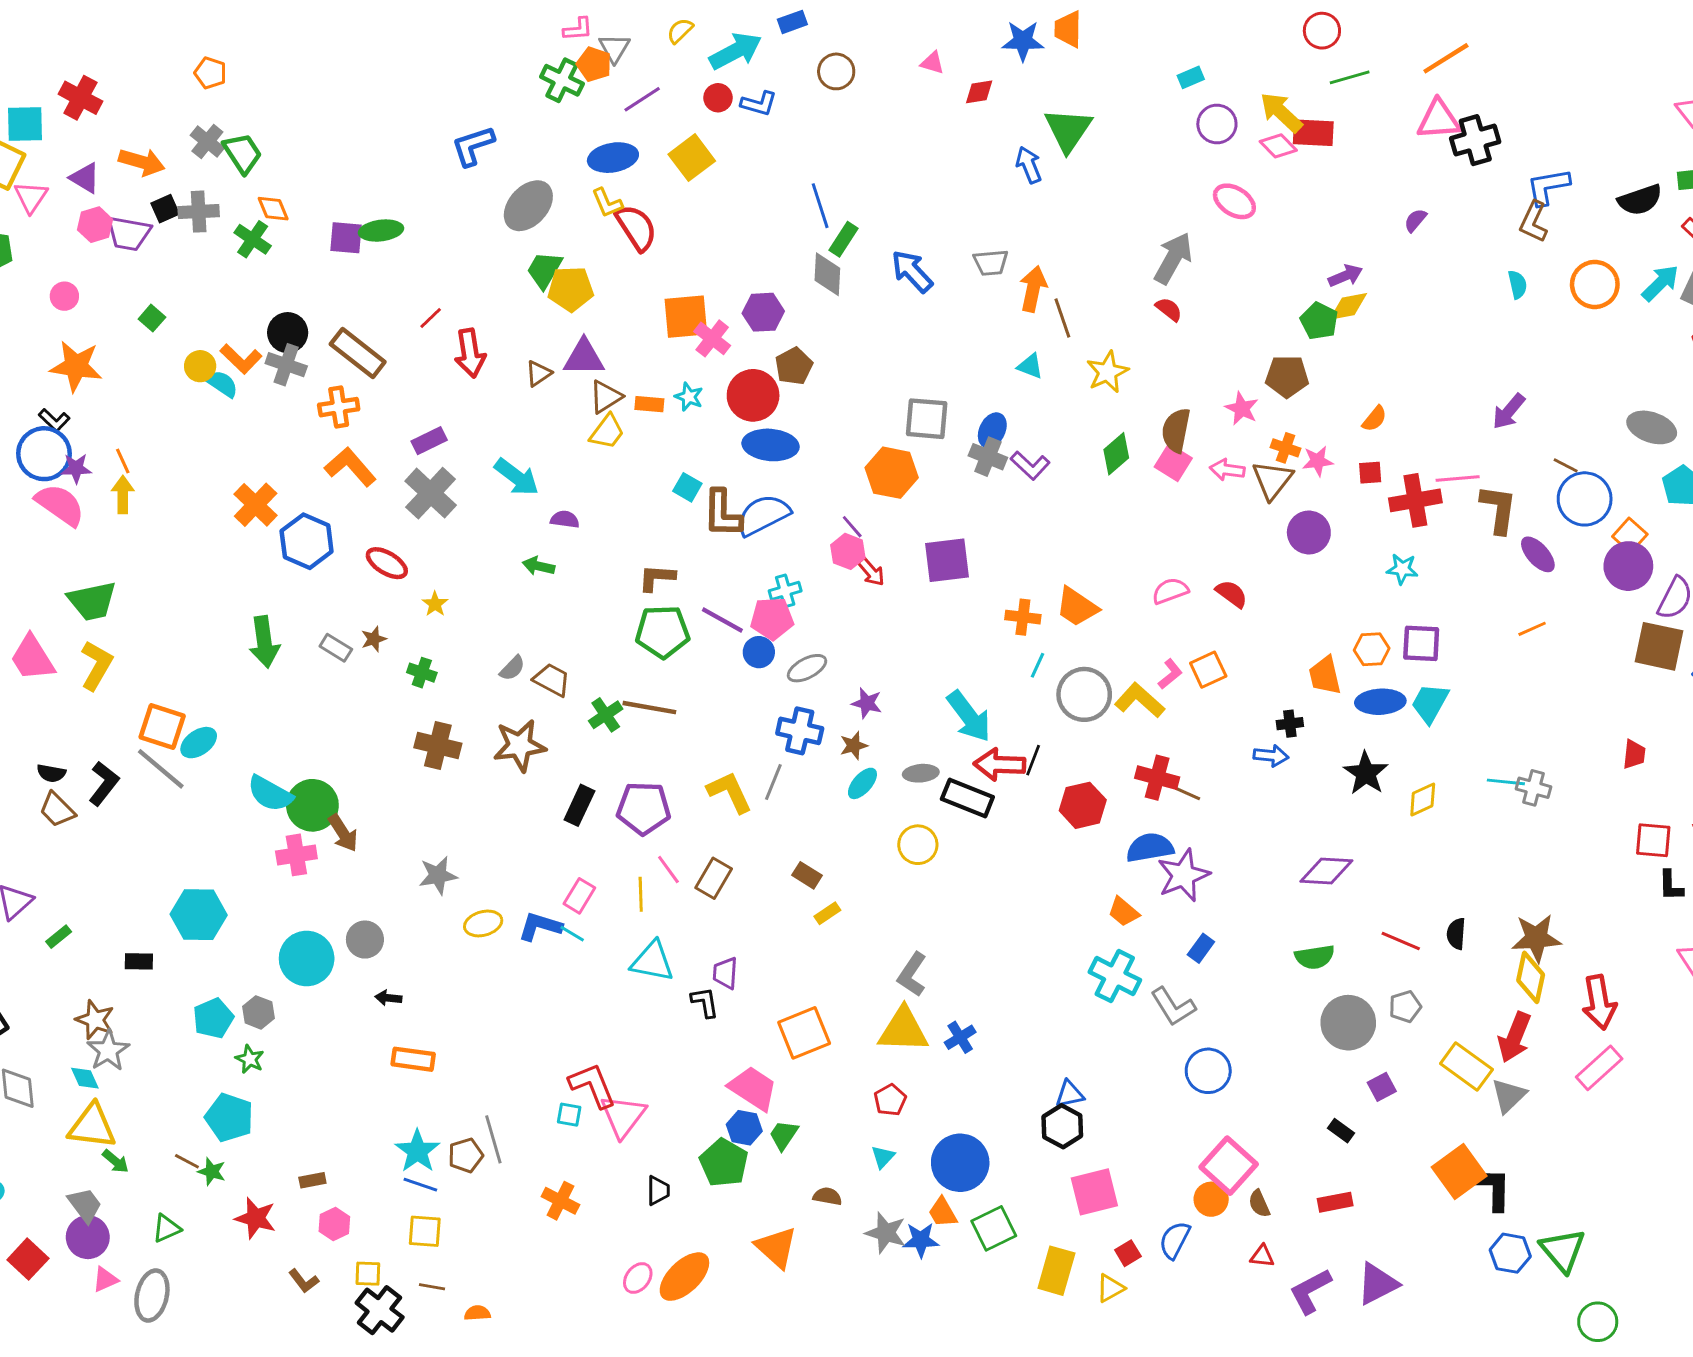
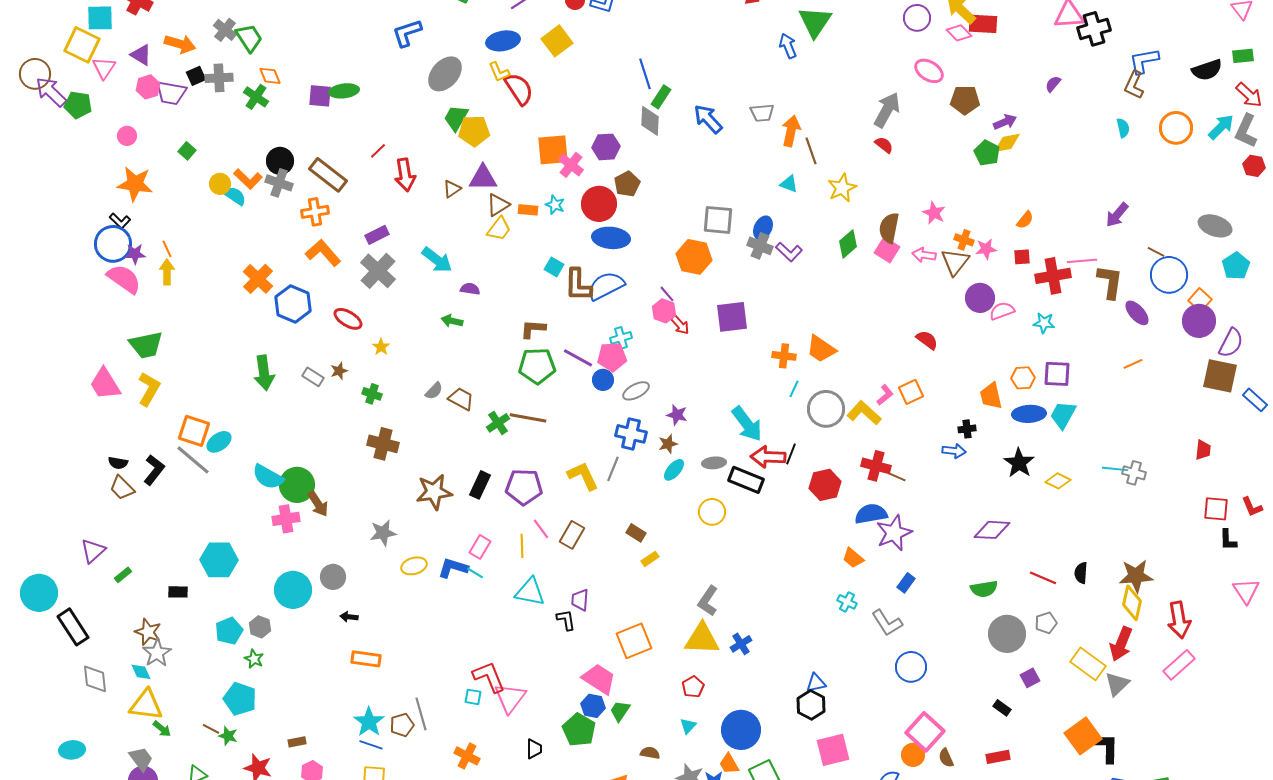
brown pentagon: (1287, 376) -> (965, 100), moved
pink semicircle: (1170, 591) -> (1002, 311), moved
brown star: (520, 745) -> (434, 492), moved
yellow diamond: (1423, 799) -> (1058, 481), turned 50
cyan cross: (1115, 976) -> (847, 602), size x0.6

